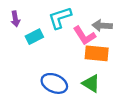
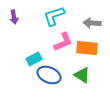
pink L-shape: (84, 36) -> (63, 42), moved, turned -80
cyan rectangle: (34, 37) -> (34, 59), moved

